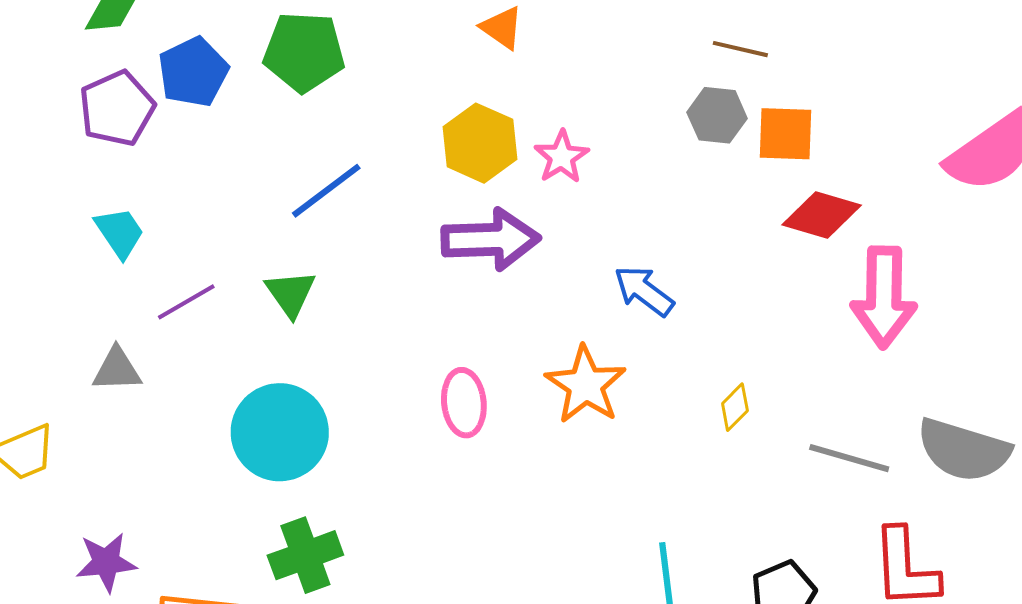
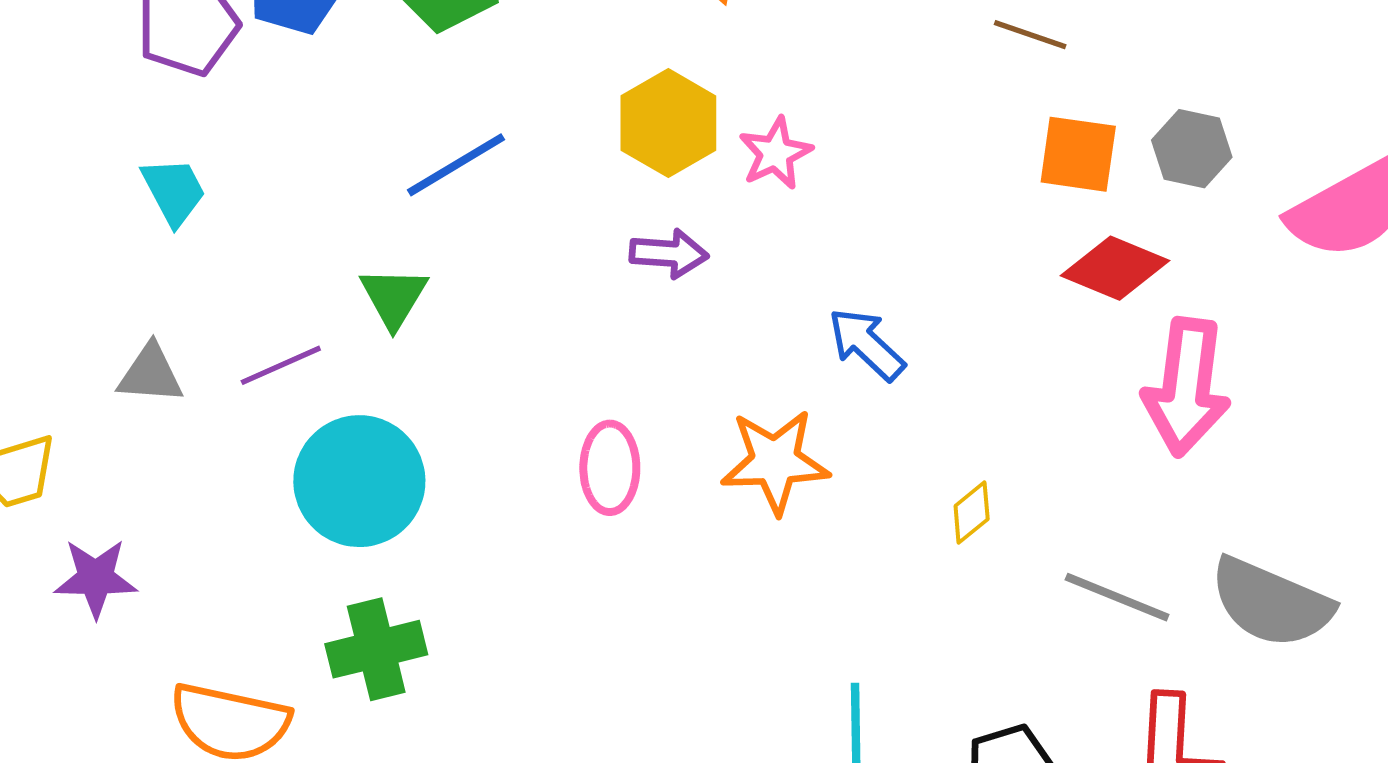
gray hexagon: (717, 115) -> (1192, 149), moved
purple arrow: (491, 239) -> (669, 254), size x0.6
purple line: (186, 302) -> (281, 365), moved
orange star: (586, 385) -> (775, 461), turned 30
purple star: (106, 562) -> (96, 578), moved

